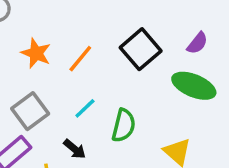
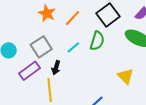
green semicircle: (124, 125) -> (97, 41), moved
black arrow: (75, 149) -> (56, 68), moved, turned 64

